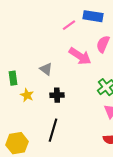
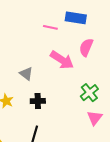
pink line: (69, 25) -> (50, 27), turned 48

